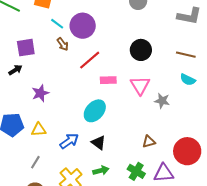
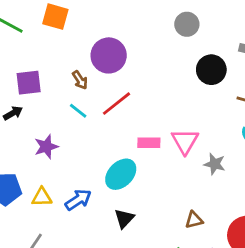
cyan line: (57, 24) -> (78, 111), moved
black circle: (141, 50) -> (211, 70), moved
pink rectangle: (108, 80) -> (149, 143), moved
blue arrow: (69, 141) -> (78, 200), moved
black triangle: (99, 143) -> (124, 218), turned 35

